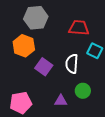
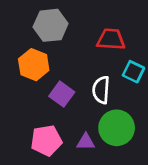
green circle: (83, 91) -> (117, 128), size x1.6
pink pentagon: (21, 103) -> (46, 140), moved

